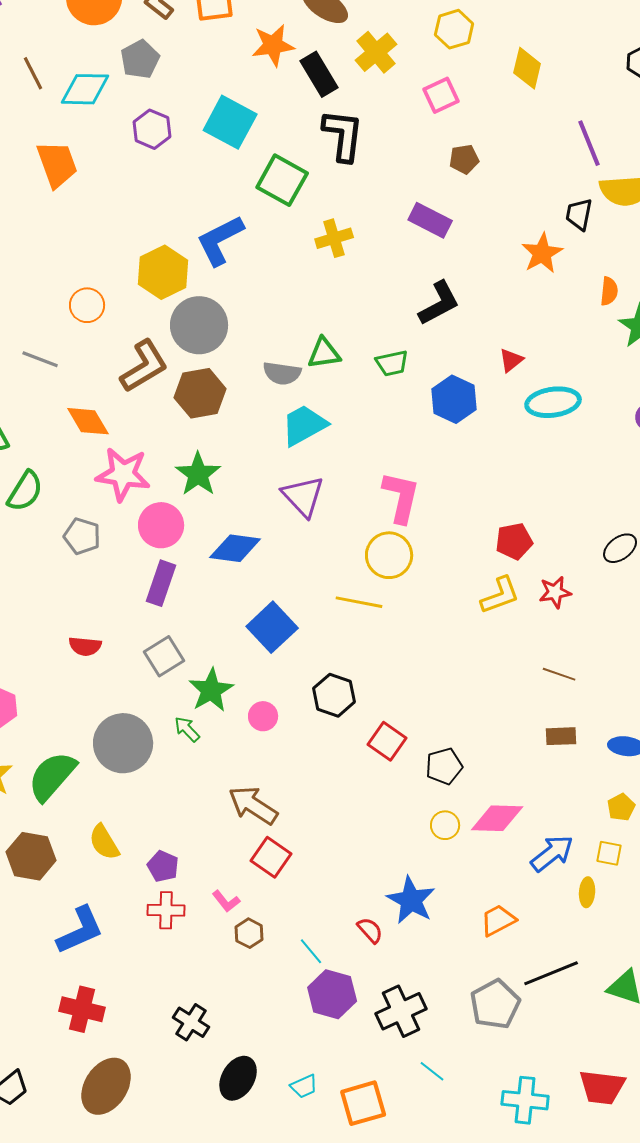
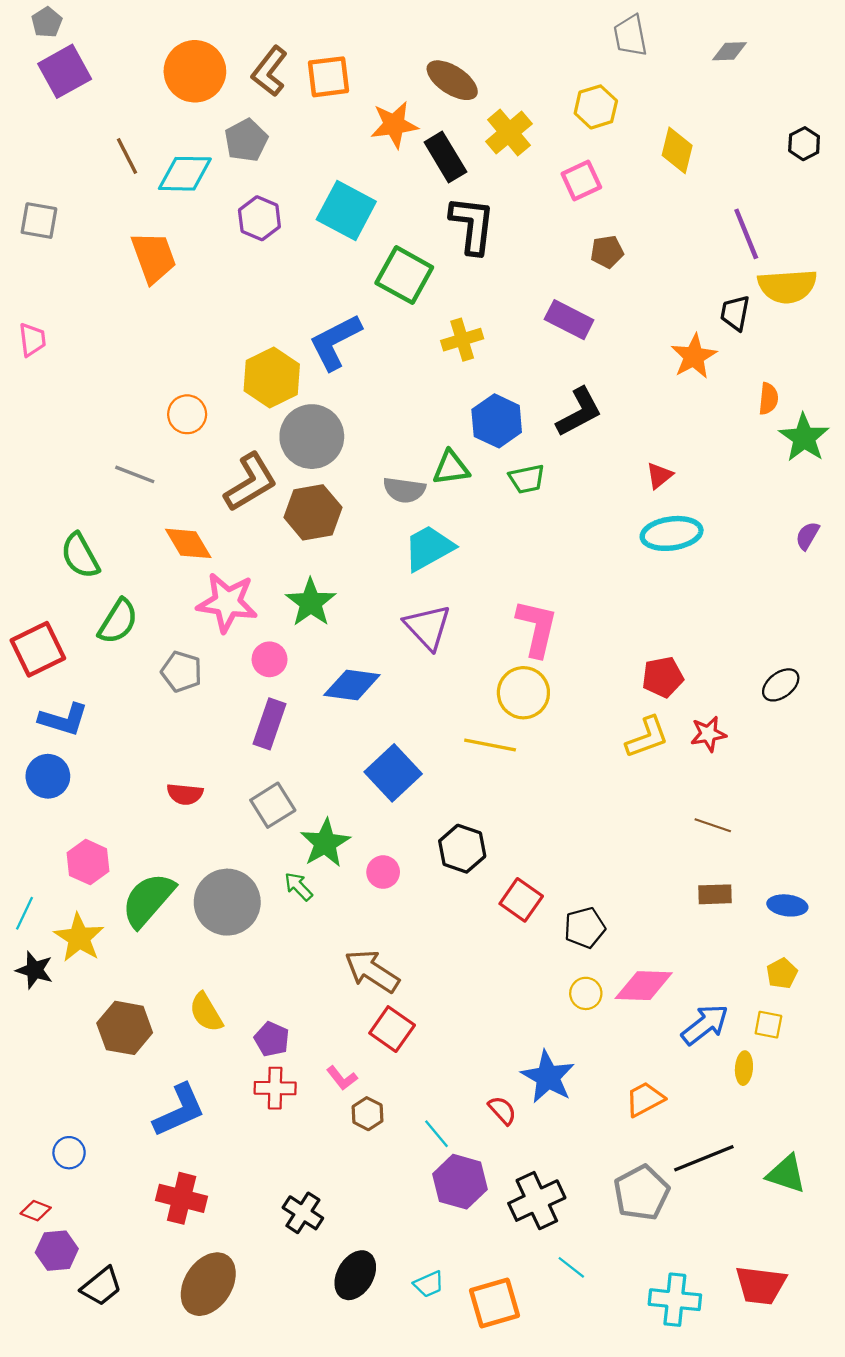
blue hexagon: (454, 399) -> (497, 421), moved
cyan ellipse: (553, 402) -> (672, 533), moved
pink circle: (161, 525) -> (270, 659), size x0.7
green semicircle: (52, 776) -> (148, 900), moved

